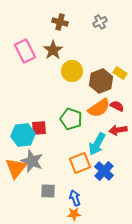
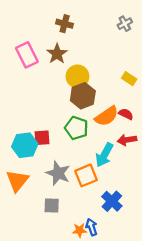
gray cross: (100, 22) -> (125, 24), moved
brown hexagon: (101, 81) -> (83, 96), moved
gray star: (32, 161) -> (58, 173), moved
blue cross: (104, 171) -> (112, 201), moved
blue arrow: (75, 198) -> (91, 227), moved

